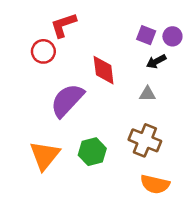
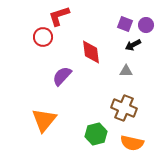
purple semicircle: (67, 100) -> (62, 76), size x0.7
green hexagon: (92, 152) -> (96, 134), moved

